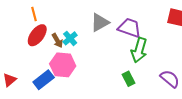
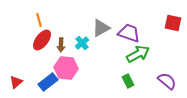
cyan cross: (70, 38) -> (82, 43), moved
brown arrow: (57, 41) -> (61, 45), turned 32
green arrow: (139, 50) -> (138, 54), turned -135

